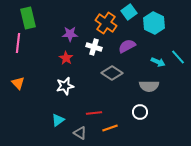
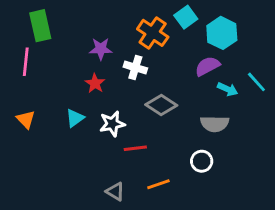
purple semicircle: (127, 46) -> (207, 66), moved
white star: (65, 86) -> (112, 124), moved
red line: (94, 113) -> (135, 148), moved
cyan triangle: (58, 120) -> (75, 118), moved

